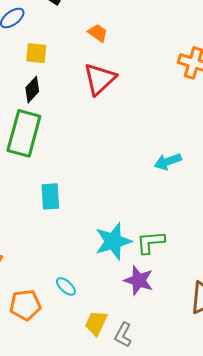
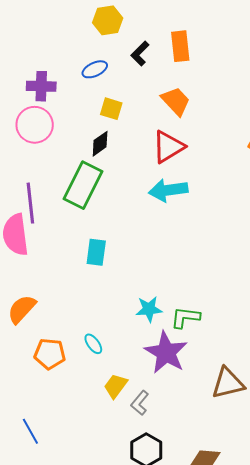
orange trapezoid: (98, 33) -> (176, 101), size x1.5
cyan arrow: (168, 161) -> (168, 190), moved, size x1.4
cyan star: (113, 241) -> (149, 309), size x0.7
purple star: (139, 280) -> (166, 353), size x1.4

